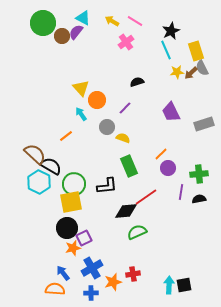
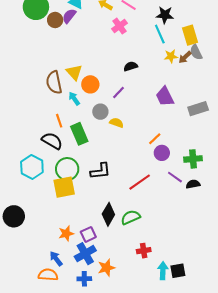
black star: (171, 31) -> (165, 15), turned 30
orange line: (66, 136) -> (59, 121), turned -72
brown semicircle: (35, 154) -> (54, 82), moved, turned -145
black semicircle: (51, 166) -> (52, 141), moved
green rectangle: (129, 166) -> (79, 134), moved
purple line: (181, 192) -> (175, 177), turned -63
black diamond: (126, 211) -> (108, 214), moved, turned -55
black circle: (67, 228) -> (14, 216), moved
purple square: (84, 238) -> (88, 234), moved
red cross: (133, 274) -> (144, 251), moved

